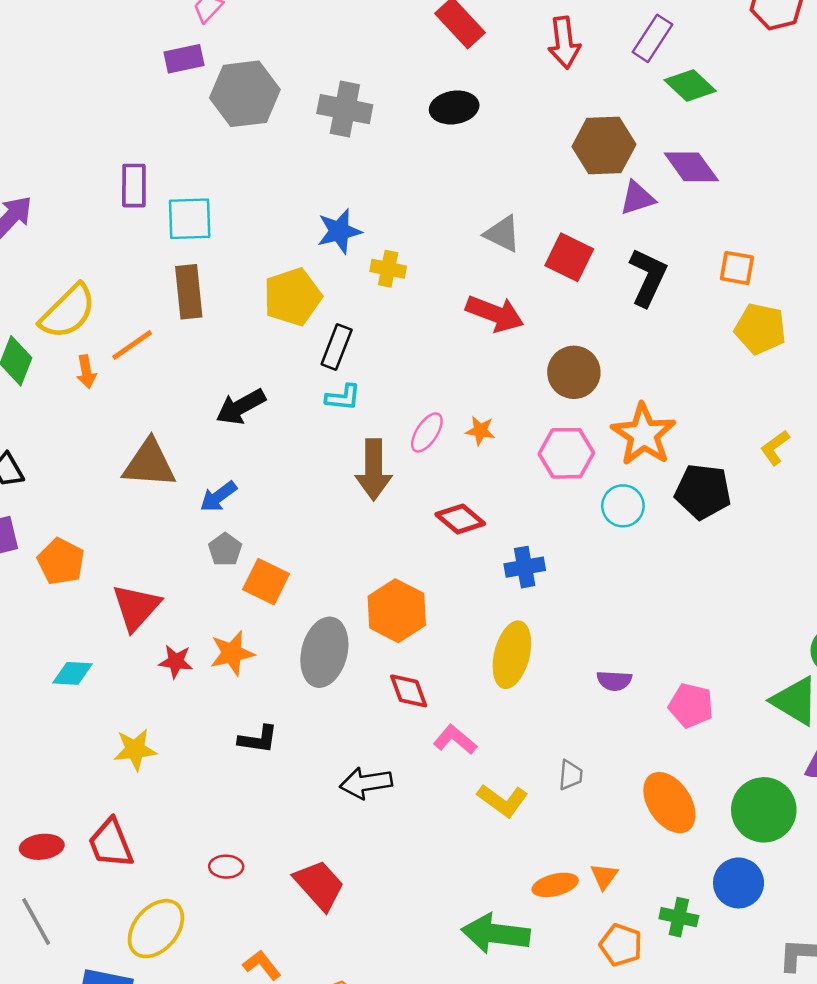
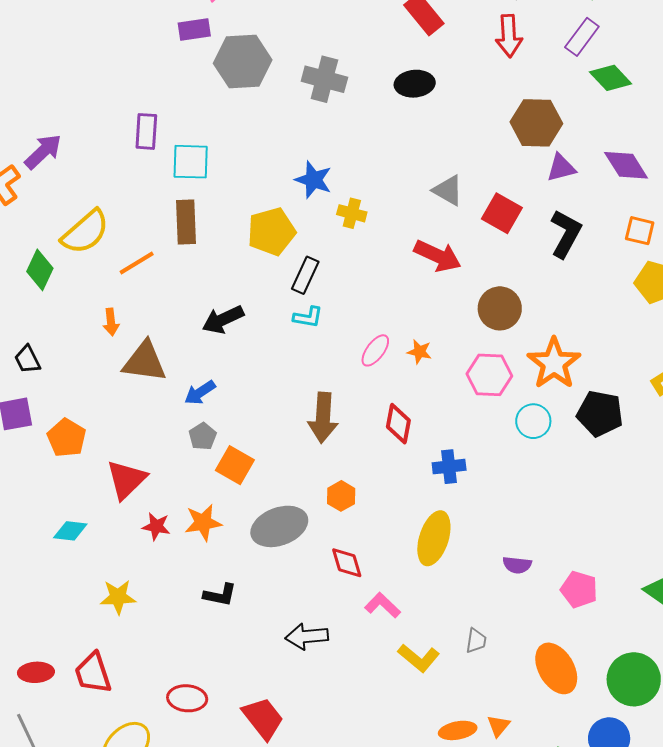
purple diamond: (691, 167) -> (626, 165), moved
blue star: (339, 231) -> (313, 180), turned 30
orange arrow: (86, 372) -> (111, 322), moved
brown arrow: (374, 470) -> (323, 418), moved
red diamond: (460, 519) -> (398, 424), turned 57
orange hexagon: (397, 611) -> (341, 496), size x0.6
gray ellipse: (324, 652) -> (279, 526), turned 52
red ellipse: (226, 867) -> (187, 698), size x1.4

